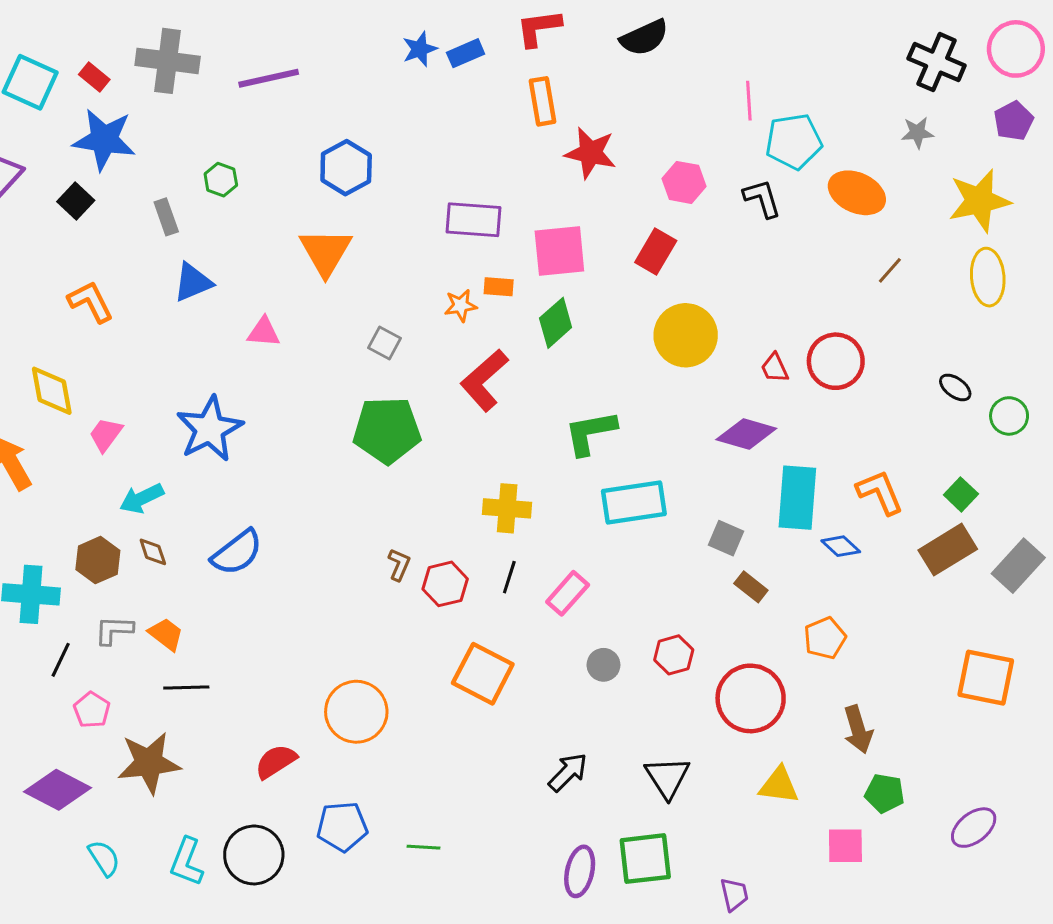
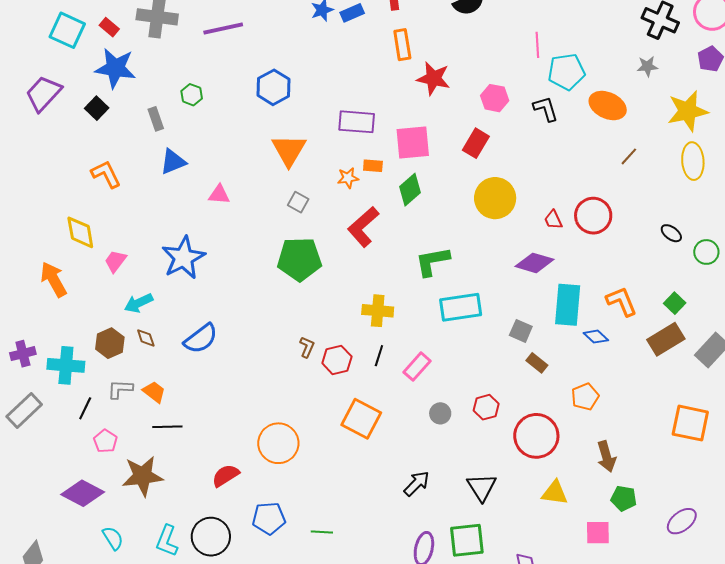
orange triangle: (325, 252) -> (289, 150), moved

